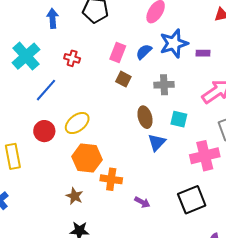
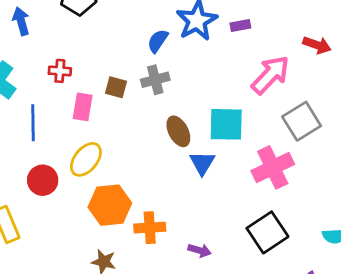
pink rectangle: (118, 52) -> (83, 107), moved
brown square: (123, 79) -> (116, 87), moved
gray cross: (164, 85) -> (155, 80), moved
blue line: (46, 90) -> (33, 123), turned -30
cyan square: (179, 119) -> (226, 124), size x1.5

